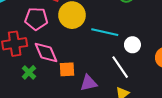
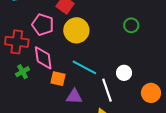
cyan line: (105, 32) -> (84, 67), moved

